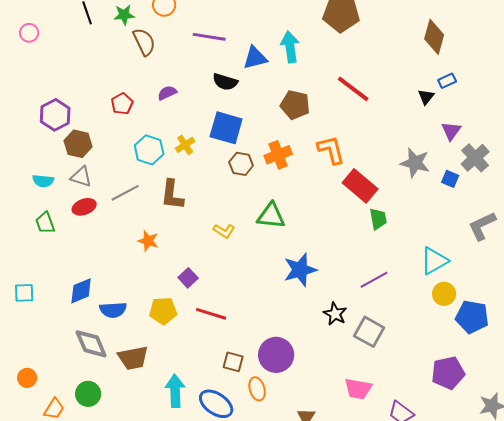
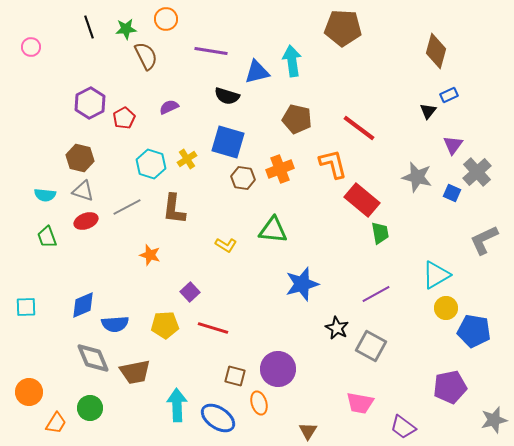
red line: (353, 89) -> (359, 128), moved
purple hexagon: (55, 115) -> (90, 103), moved
orange circle: (27, 378) -> (29, 392), size x1.4

